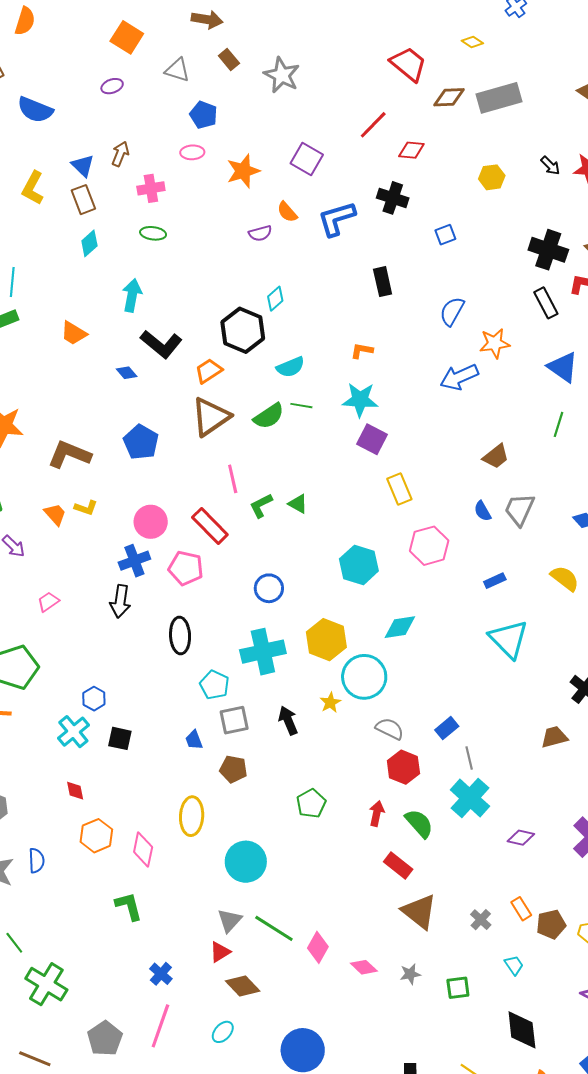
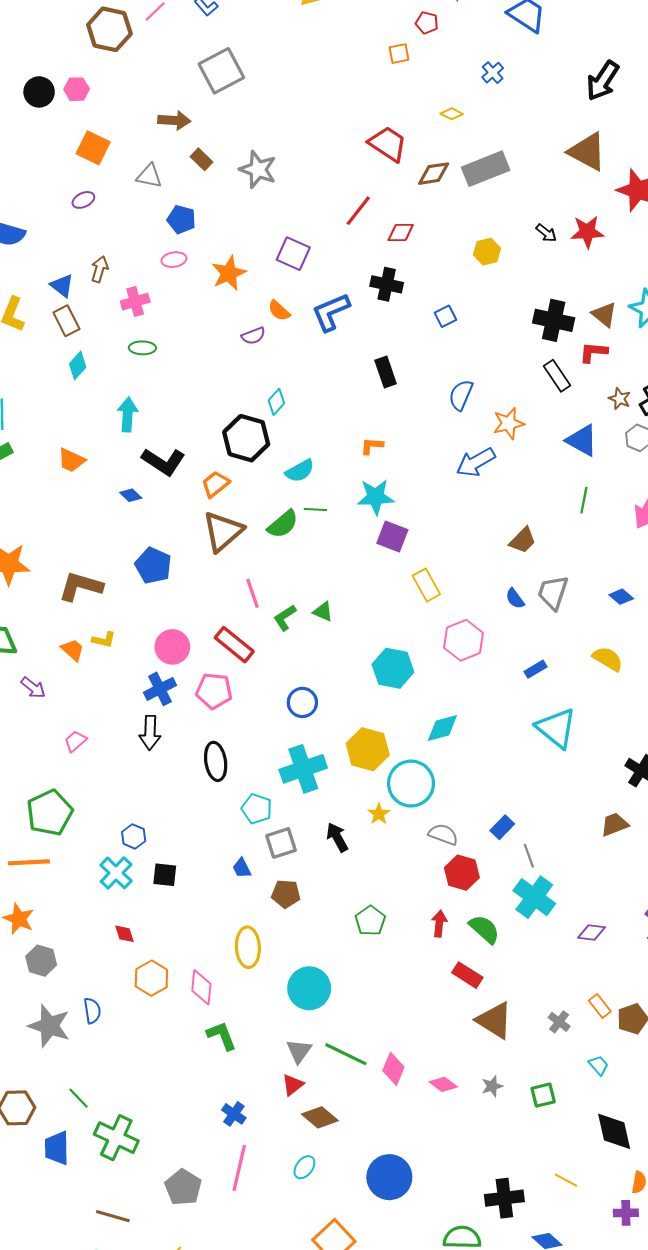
green L-shape: (129, 906) -> (222, 1036), moved

